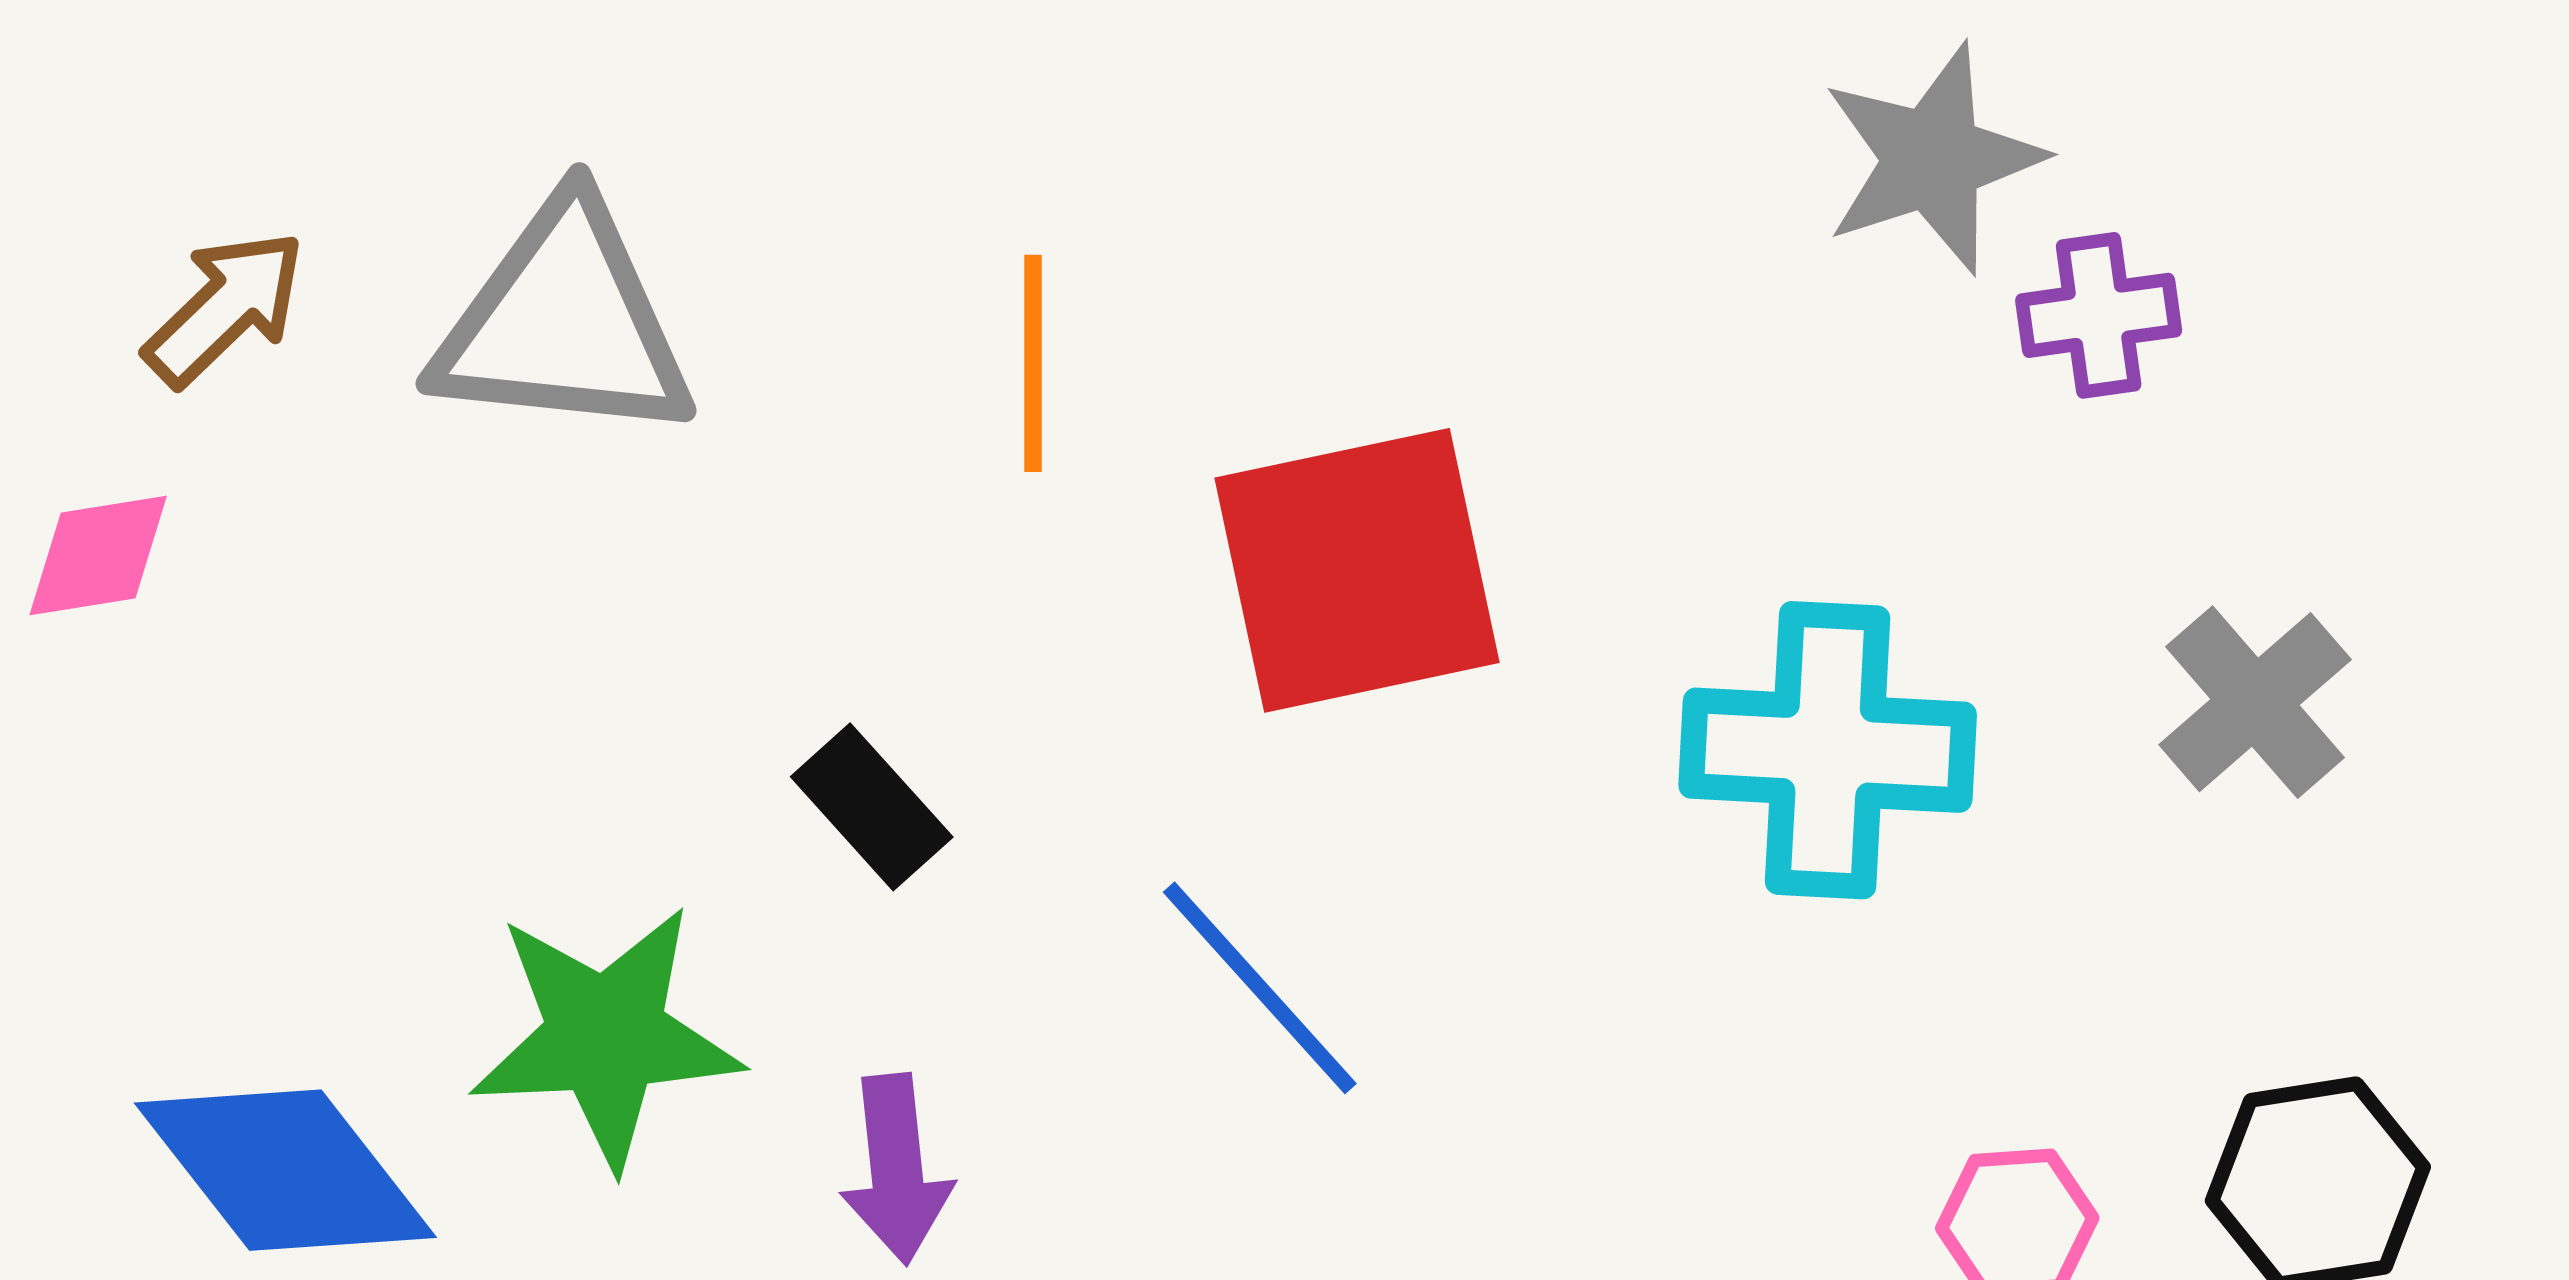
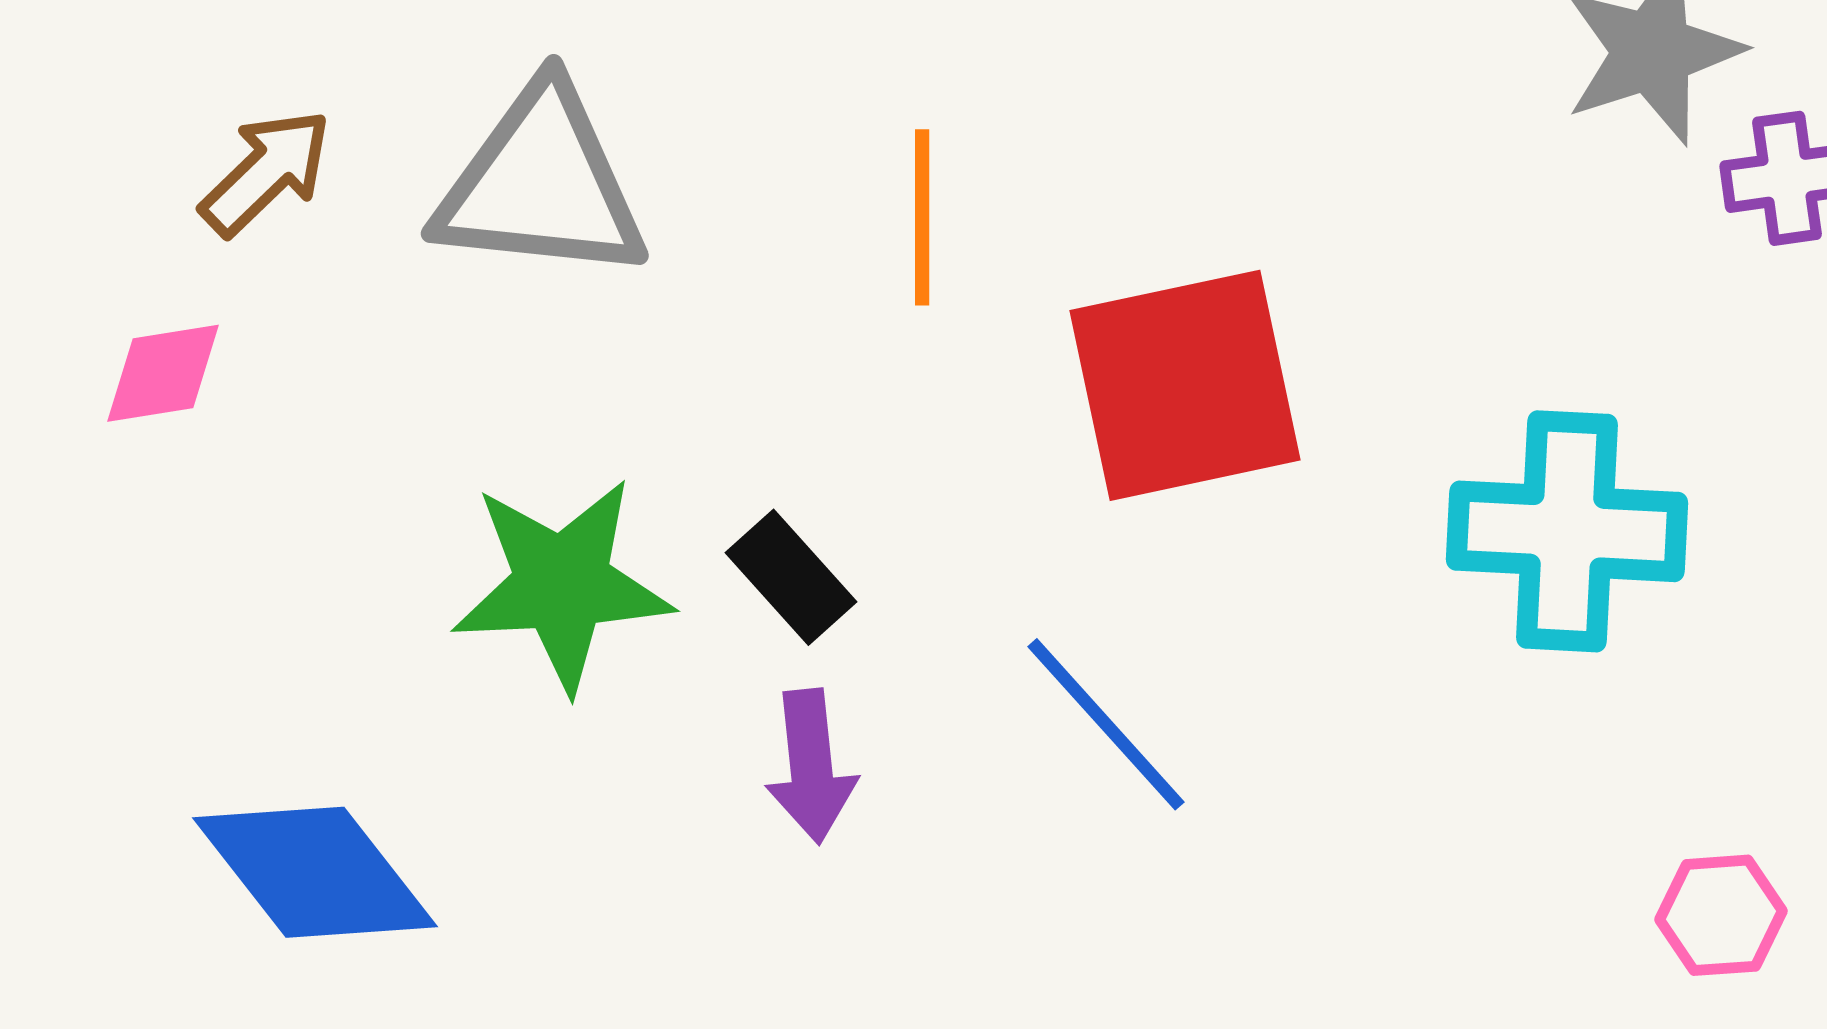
green star: (606, 1036) -> (562, 584), moved
purple arrow: (896, 1169) -> (811, 766), moved

